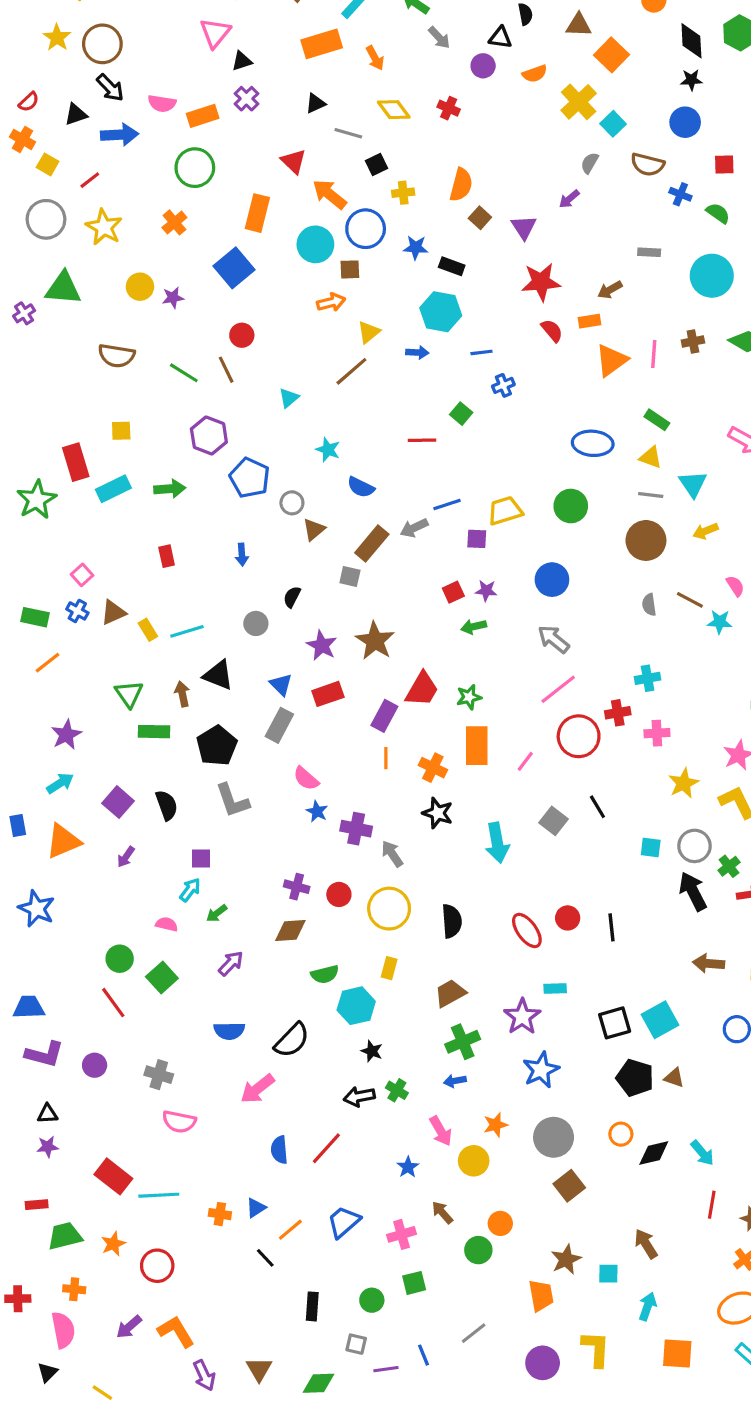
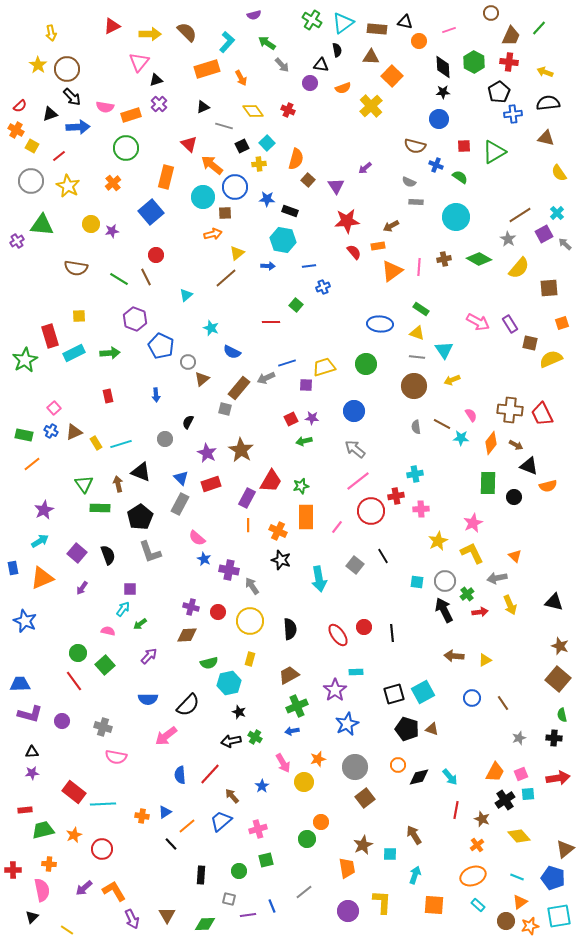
cyan square: (613, 124) -> (267, 143), moved
gray semicircle: (590, 163) -> (409, 182), moved, turned -96
brown arrow: (442, 1212) -> (232, 796), moved

